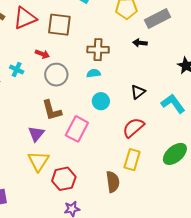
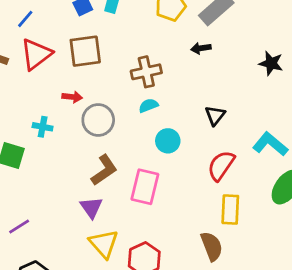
cyan L-shape: (173, 103) -> (270, 144), moved
brown L-shape: (52, 110) -> (104, 170), turned -95

